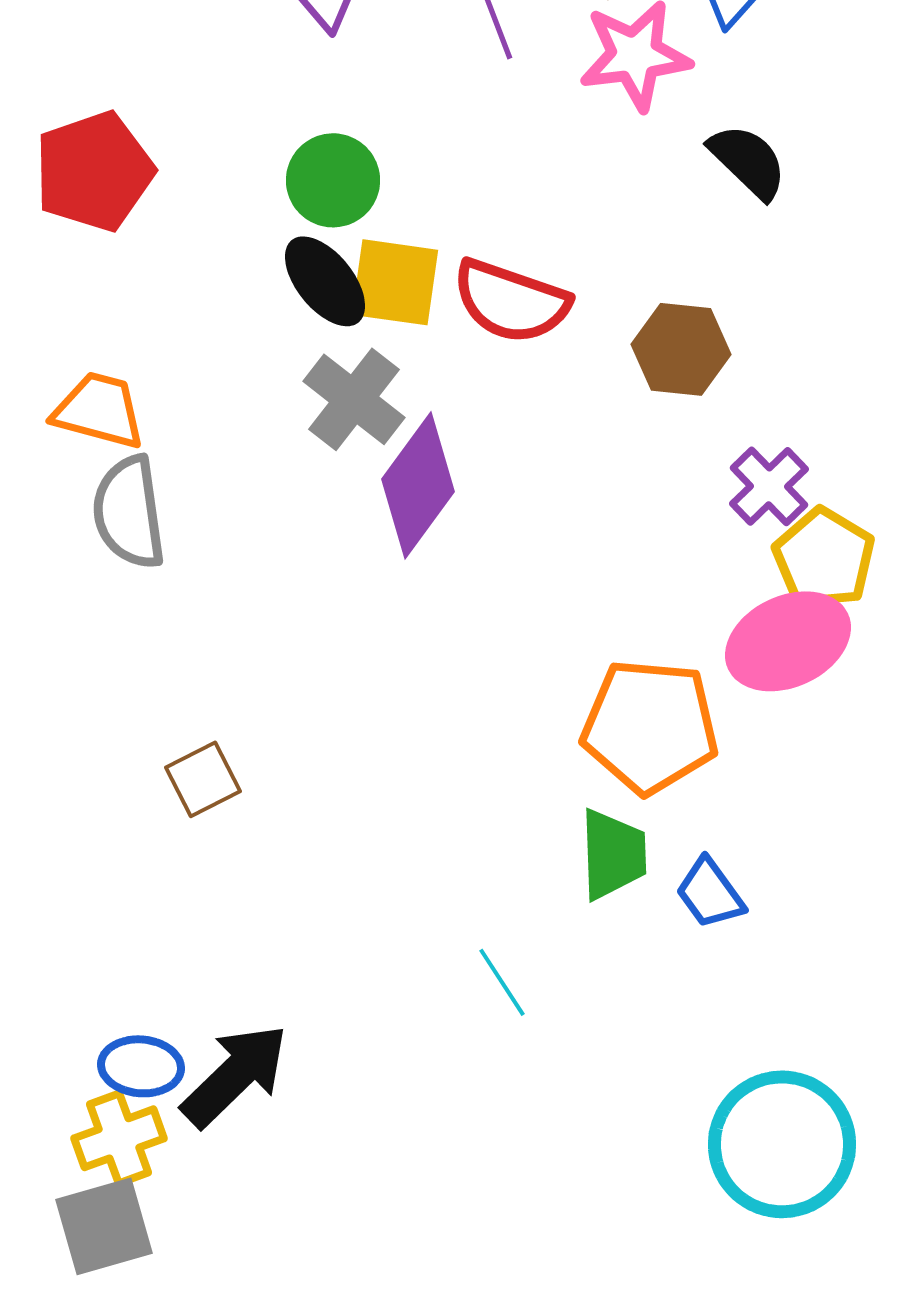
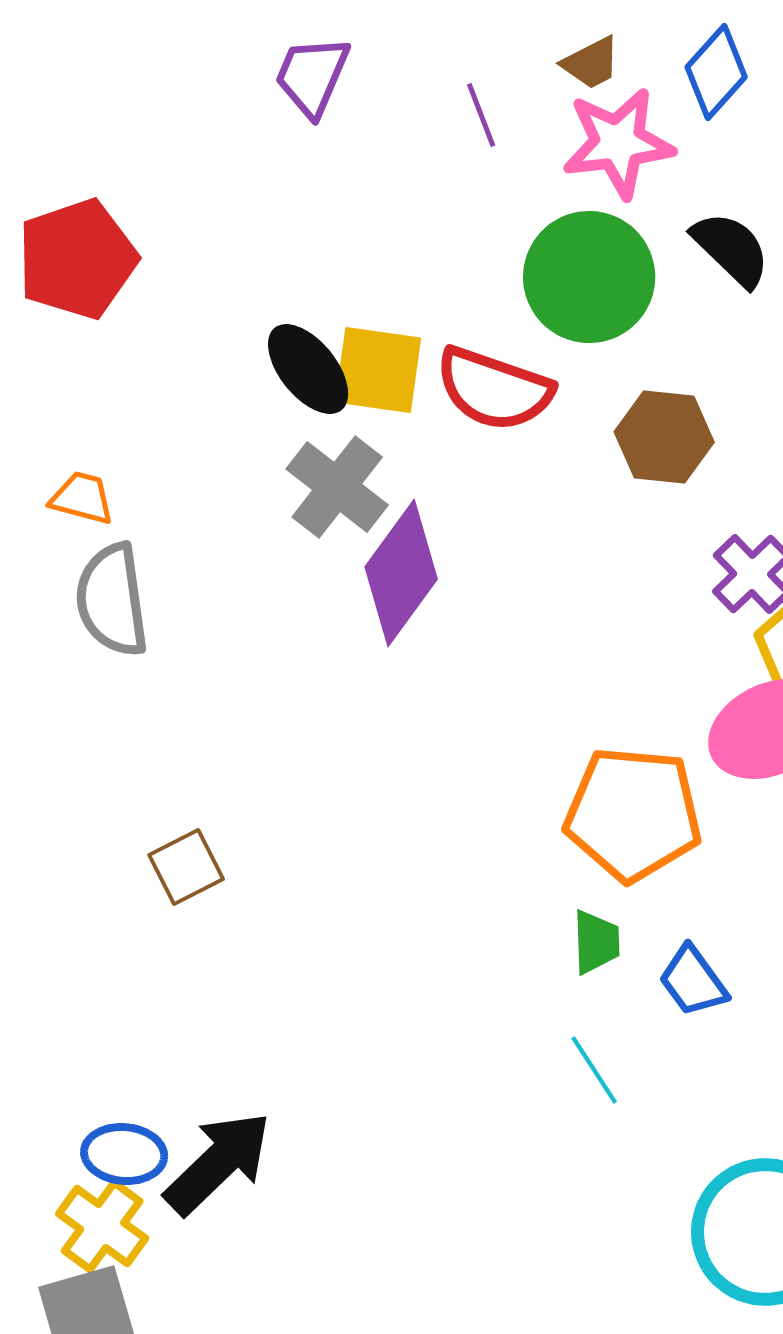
green circle: (333, 180) -> (589, 277), moved, size x1.4
orange trapezoid: (99, 410) -> (82, 498), size x0.7
green trapezoid: (613, 854) -> (596, 942), size x0.7
cyan line: (502, 982) -> (594, 1070), moved
yellow cross: (119, 1138) -> (102, 1226), turned -34

